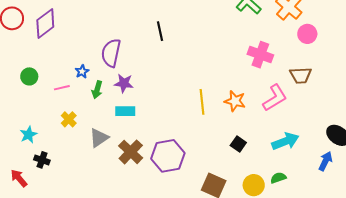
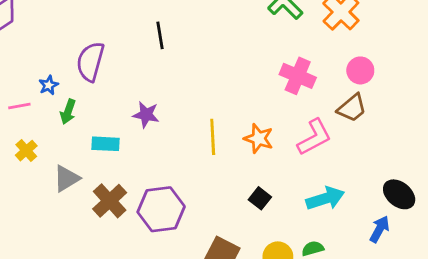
pink circle: (307, 34) -> (360, 70), moved
brown trapezoid: (301, 75) -> (352, 108), turned -40
purple star: (124, 83) -> (146, 115), moved

